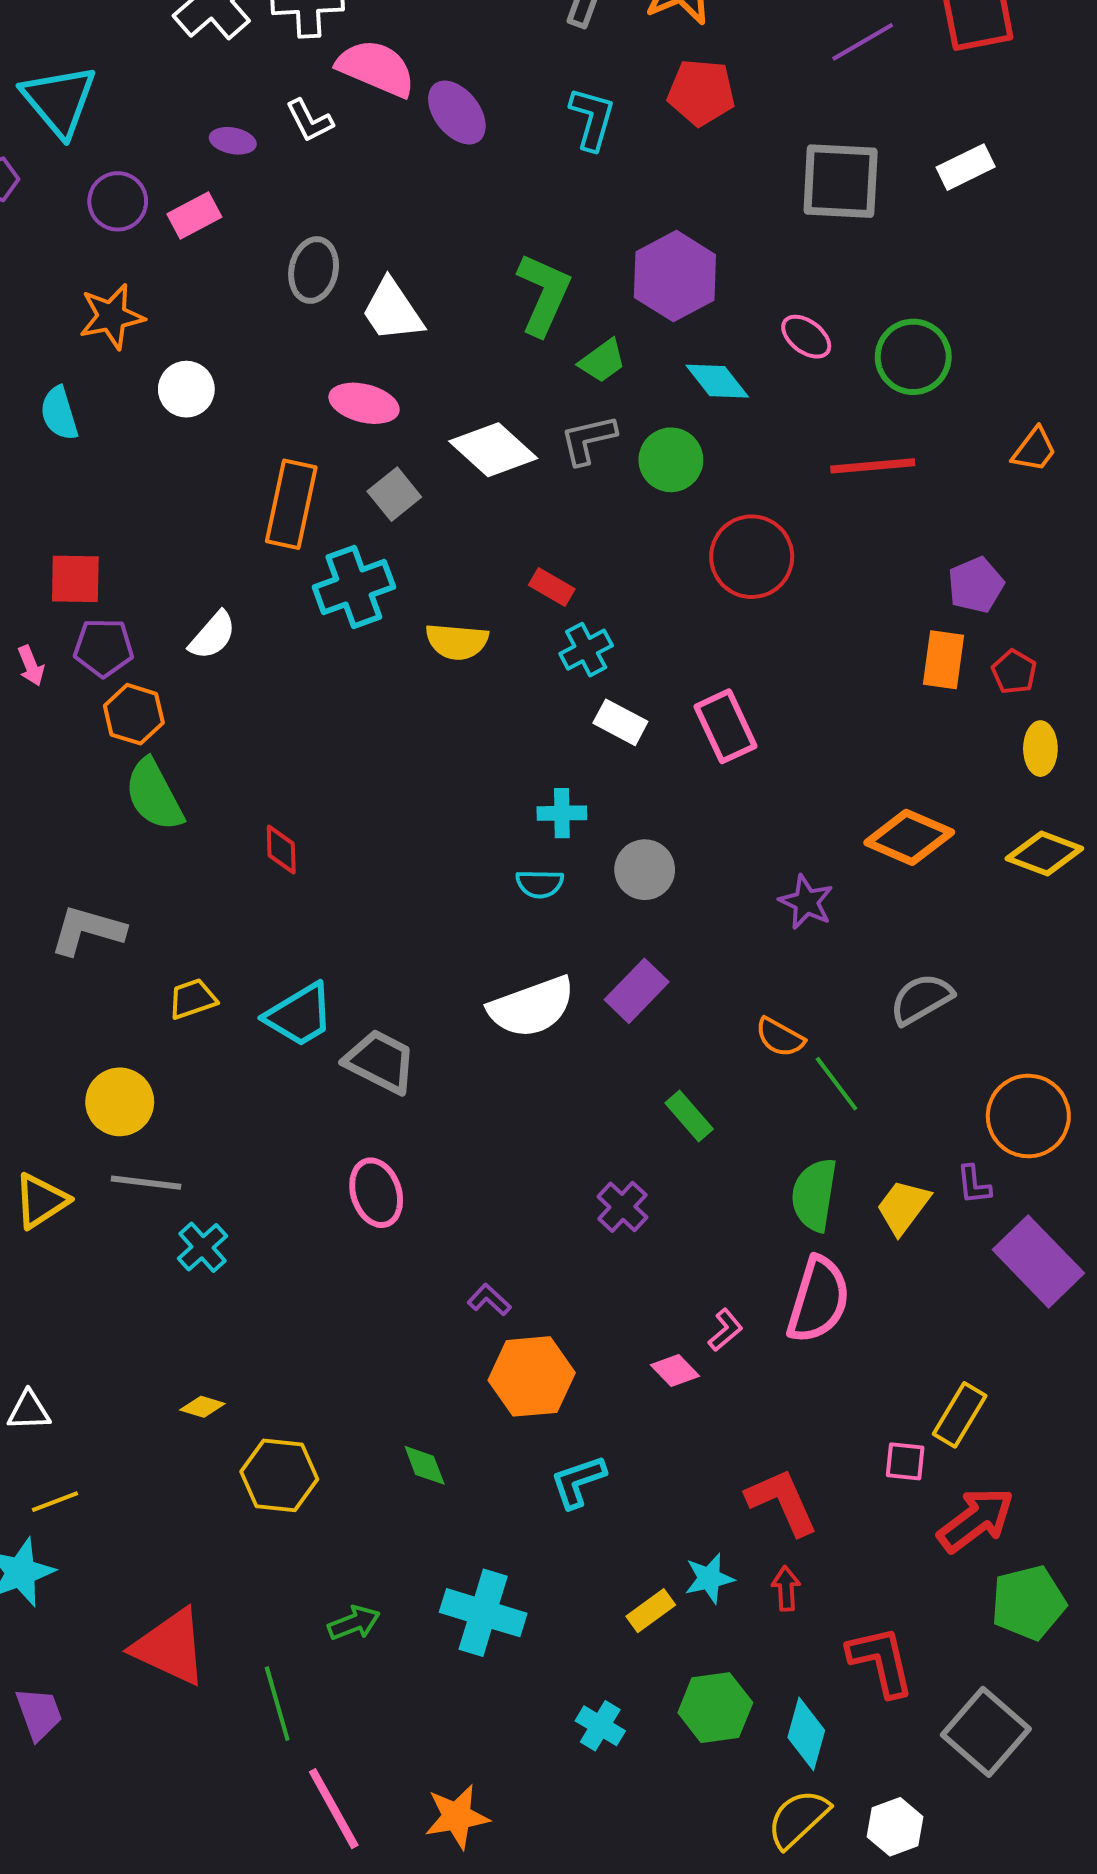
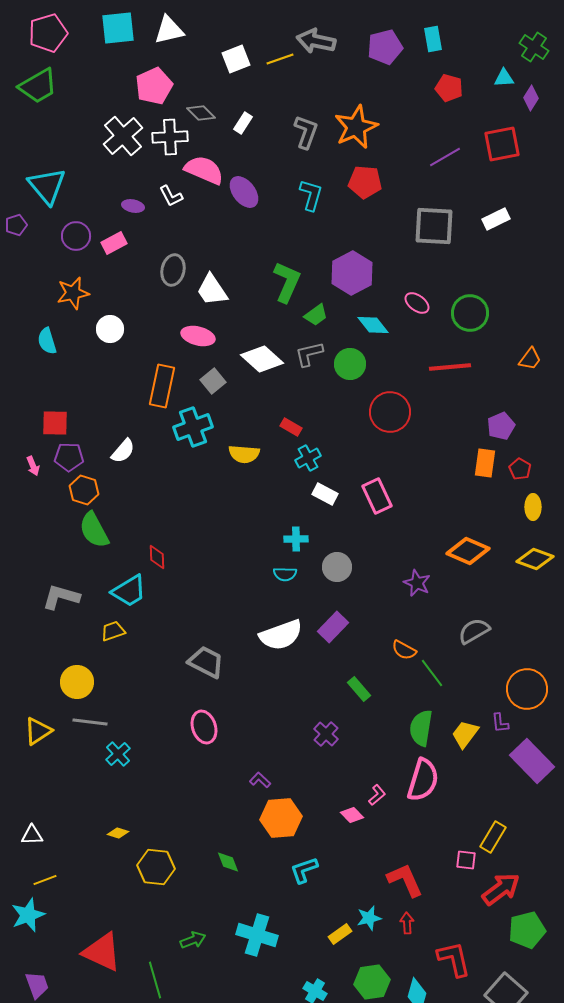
cyan trapezoid: (299, 1015) -> (129, 591), moved

